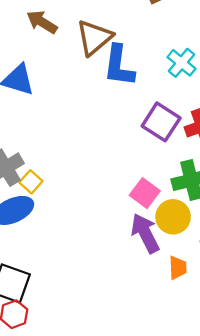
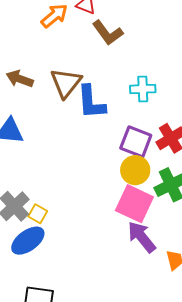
cyan cross: (182, 63) -> (143, 89), turned -30
pink square: (145, 193) -> (134, 204), size x1.5
yellow circle: (173, 217) -> (135, 170), moved

